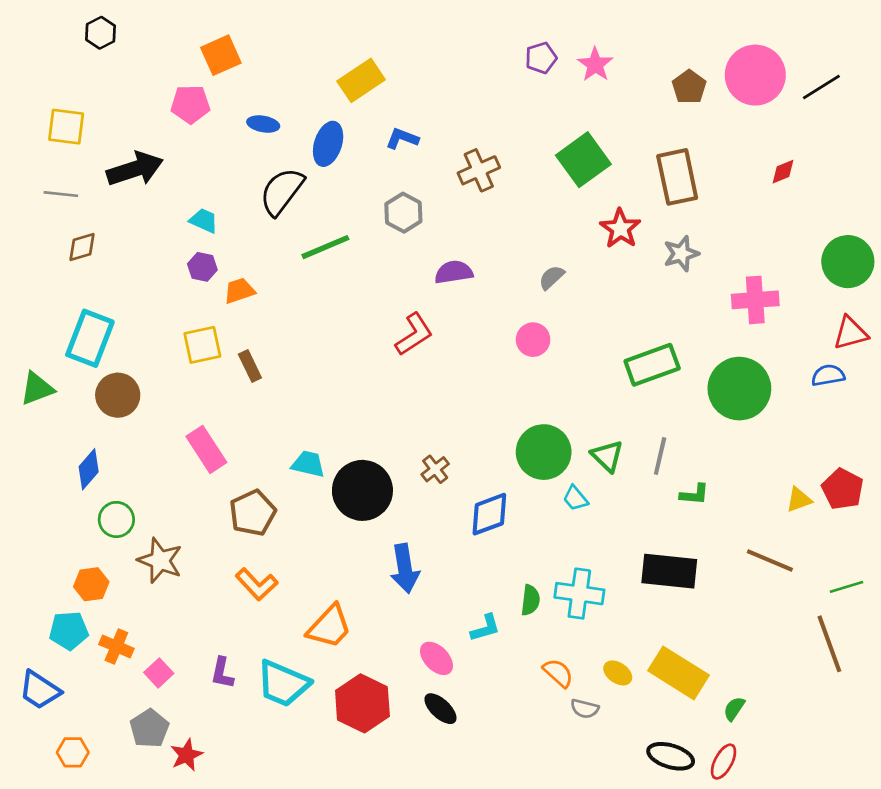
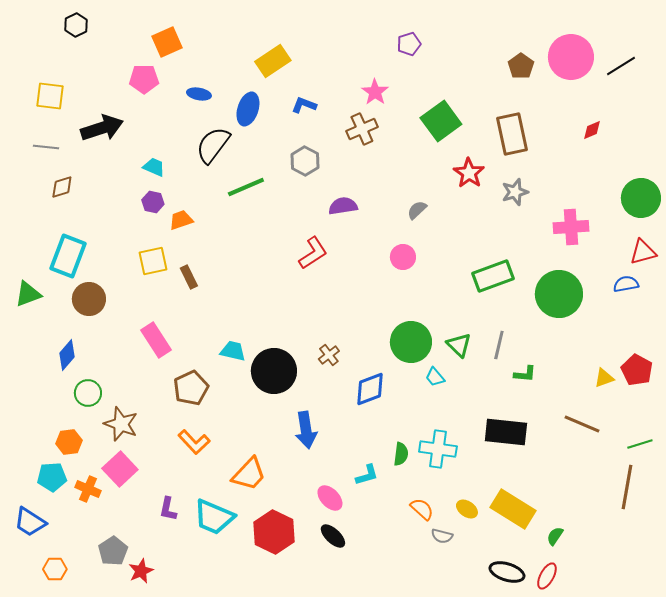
pink star: (595, 64) -> (375, 92), moved
brown line: (829, 644) -> (627, 487), turned 30
pink square: (159, 673) -> (120, 469), moved, size x1.6

